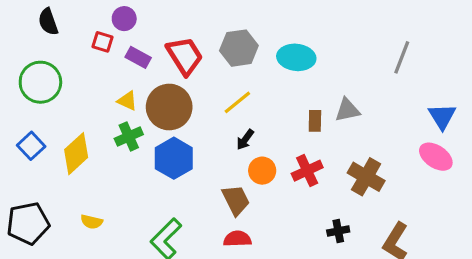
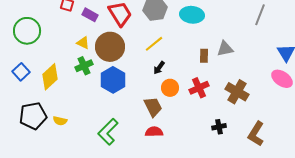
black pentagon: (28, 223) -> (33, 116), moved

